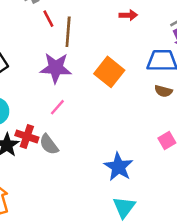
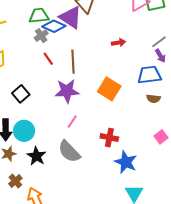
red line: (48, 19) -> (48, 59), moved
red cross: (27, 136) -> (109, 138), moved
gray semicircle: (49, 144) -> (69, 152), size x1.4

